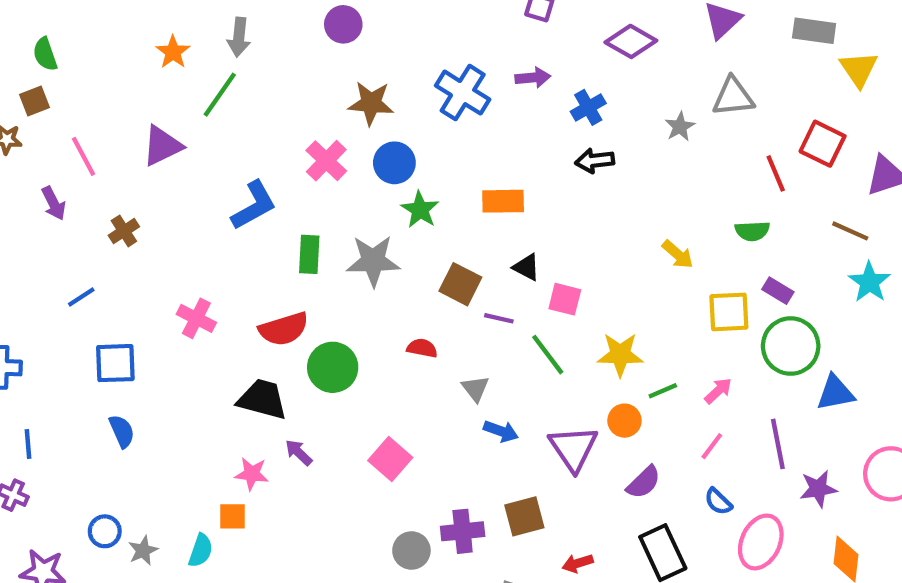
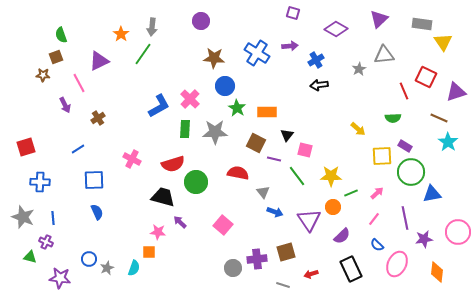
purple triangle: (162, 146) -> (99, 61), moved
pink cross: (326, 161) -> (190, 99), moved
orange rectangle: (503, 201) -> (267, 112), moved
black triangle: (526, 267) -> (287, 135), turned 40
red semicircle: (422, 348) -> (238, 173), size x1.5

